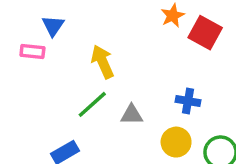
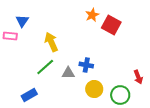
blue cross: (188, 101) -> (86, 65), moved

